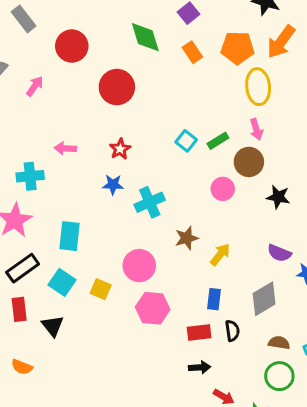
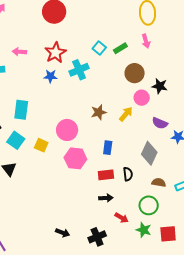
red star: (120, 149) -> (56, 53), size x1.5
brown circle: (249, 162) -> (135, 73), moved
pink circle: (223, 189) -> (142, 98), moved
cyan cross: (150, 202) -> (79, 70), moved
yellow arrow: (220, 254) -> (126, 114), moved
blue rectangle: (214, 299) -> (108, 148), moved
gray diamond: (264, 299) -> (149, 153), turned -35
green circle: (279, 376) -> (149, 205), moved

